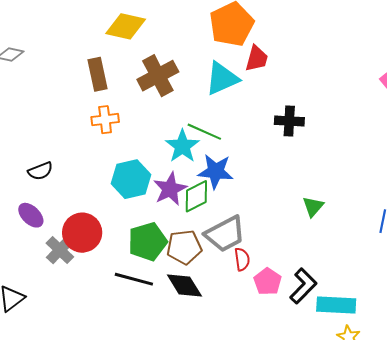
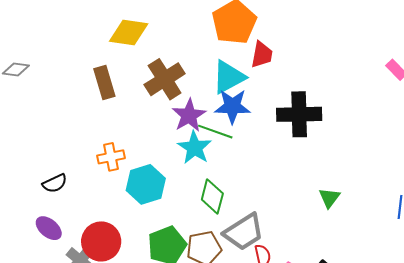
orange cross: (105, 120) -> (111, 157), moved
black cross: (289, 121) -> (299, 114), size x1.5
blue star: (216, 171) -> (232, 106), moved
purple star: (170, 189) -> (189, 115), moved
green diamond: (196, 196) -> (212, 196), turned -44

